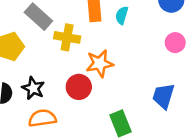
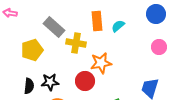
cyan semicircle: (122, 15) -> (118, 26), turned 32
black star: (33, 88) -> (50, 82), turned -30

